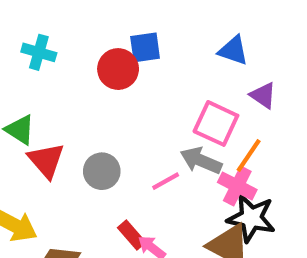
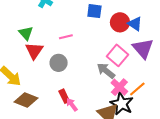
red circle: (118, 69) -> (120, 22), moved
purple triangle: (263, 95) -> (143, 48), size x1.6
orange line: (249, 155) -> (137, 89), moved
pink line: (166, 181) -> (66, 37), moved

